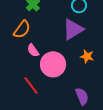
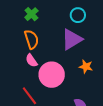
orange semicircle: (22, 29) -> (31, 39), moved, turned -54

